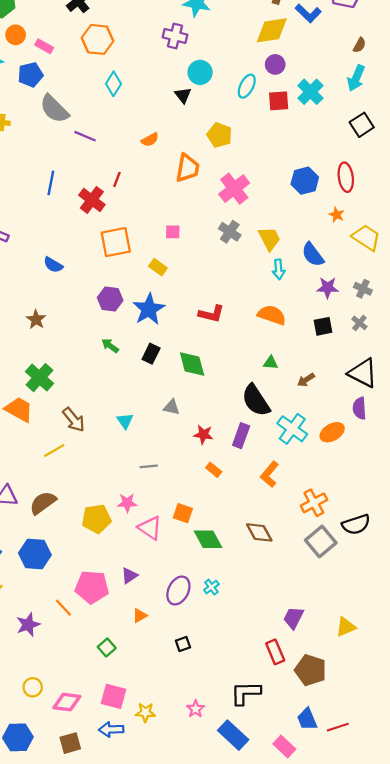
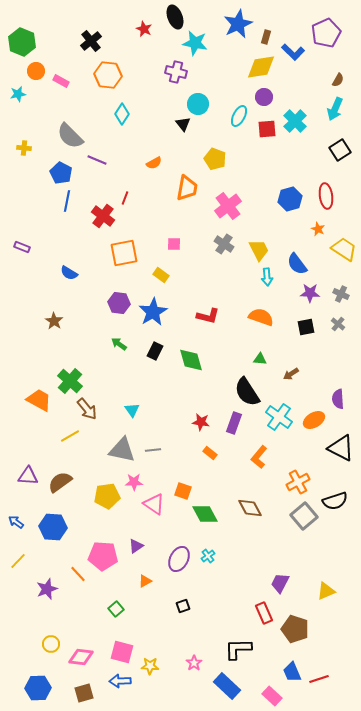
blue pentagon: (30, 75) -> (61, 173), moved, turned -30
black triangle: (363, 373) -> (341, 448), moved
green cross: (40, 378) -> (70, 381), moved
gray triangle: (172, 407) -> (122, 450), moved, size x1.8

